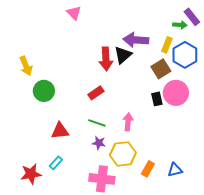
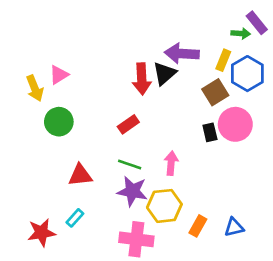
pink triangle: (74, 13) -> (59, 75), moved, turned 42
purple star: (99, 143) -> (132, 191), size x1.6

